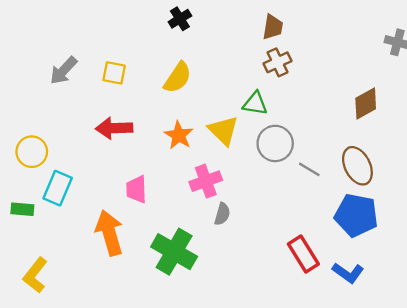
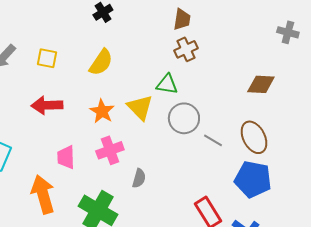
brown diamond: (366, 103) -> (261, 84), turned 32
pink cross: (206, 181) -> (110, 150), moved

